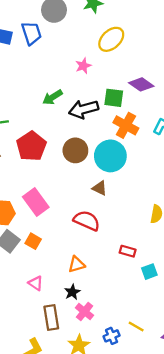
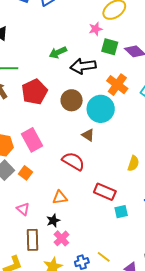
pink star: (83, 66) -> (96, 29), moved
green square: (114, 98) -> (110, 47), moved
red rectangle: (128, 251) -> (105, 192), size x1.5

